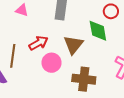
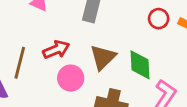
green diamond: (98, 31) -> (140, 65), moved

